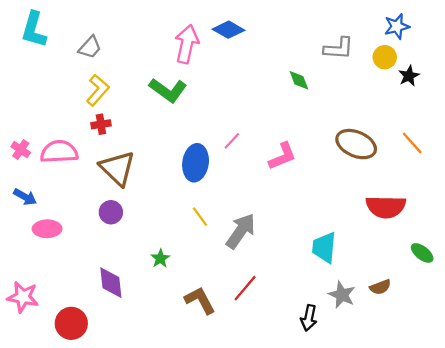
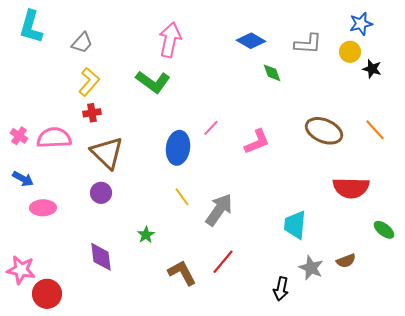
blue diamond: (229, 30) -> (251, 41), moved
black star: (409, 76) -> (372, 69), turned -30
red circle: (71, 323) -> (47, 294), moved

